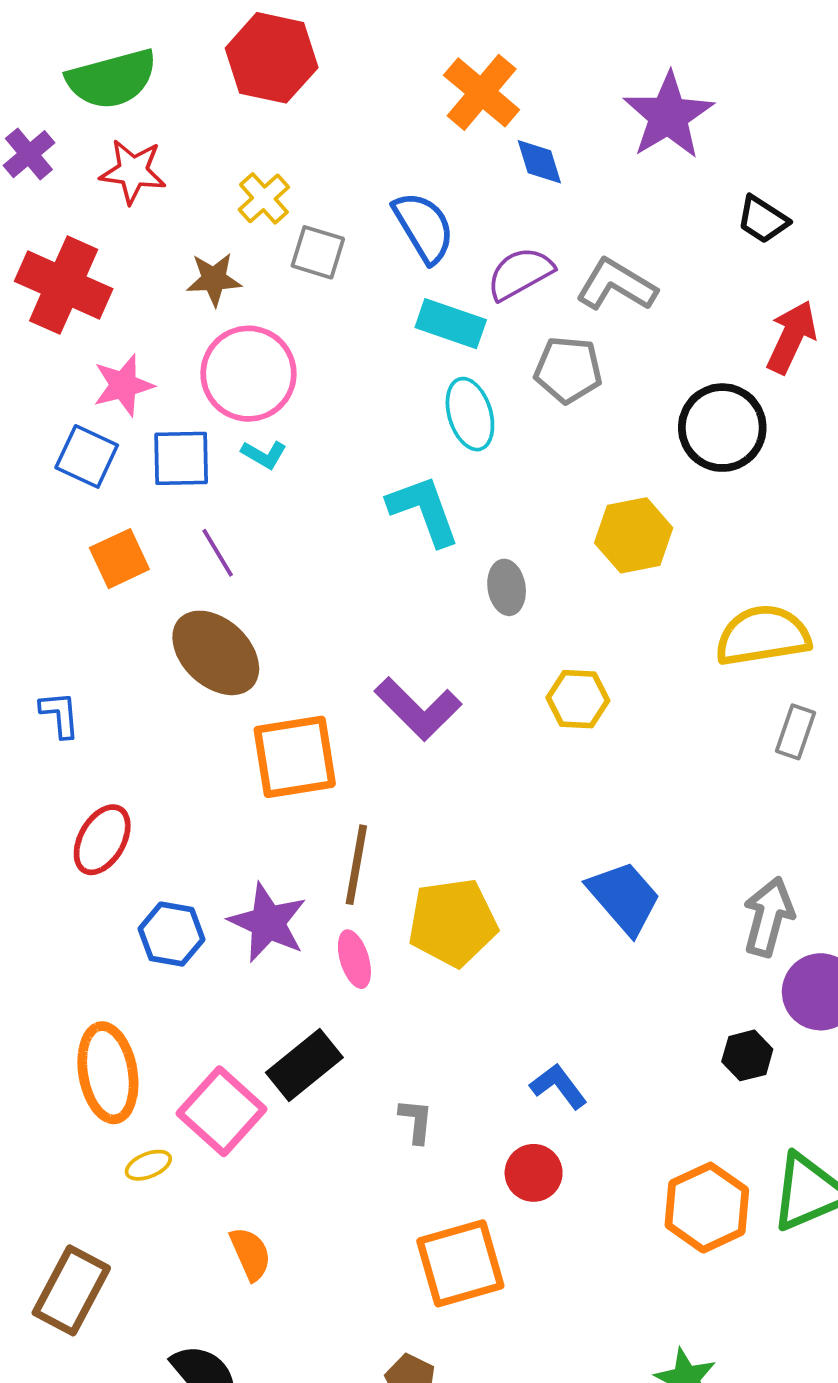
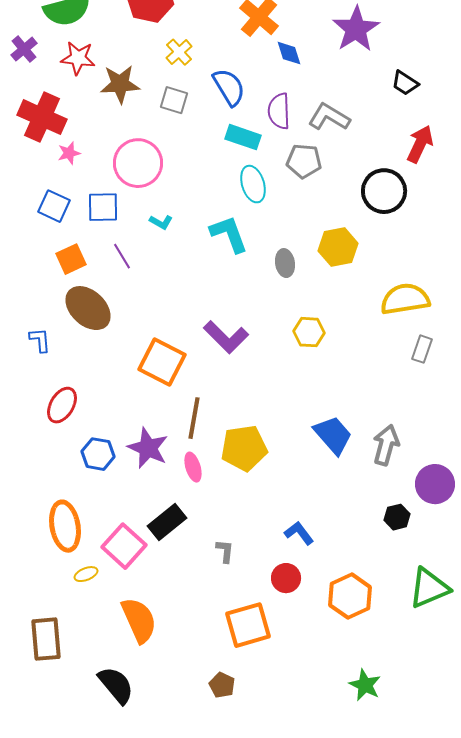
yellow cross: (264, 198) -> (179, 52), moved
purple semicircle: (520, 273) -> (279, 111), turned -63
brown star: (214, 279) -> (120, 84), moved, size x1.4
pink star: (123, 385) -> (69, 153), moved, size x0.7
cyan L-shape: (264, 455) -> (161, 222), moved
gray ellipse: (507, 587) -> (285, 263), moved
brown ellipse: (216, 653) -> (88, 308), moved
orange square: (295, 757) -> (162, 362), turned 36
gray arrow: (768, 917) -> (386, 445), moved
orange hexagon: (707, 1208) -> (350, 596), moved
orange semicircle: (250, 1254) -> (139, 620), size x1.6
brown rectangle: (71, 1290) -> (46, 639), turned -33

